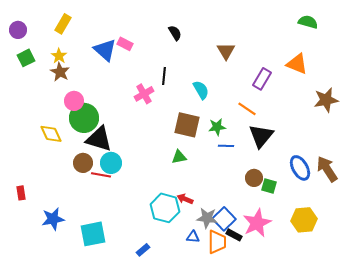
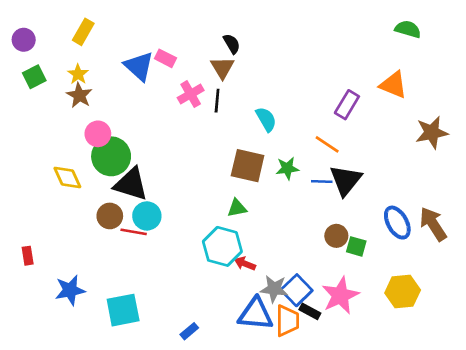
brown triangle: (226, 51) -> (222, 68), moved
pink cross: (144, 94) -> (191, 94), moved
blue line: (226, 146) -> (322, 182), moved
cyan hexagon: (165, 208) -> (222, 246), moved
blue triangle: (193, 237) -> (256, 314), size x2.0

